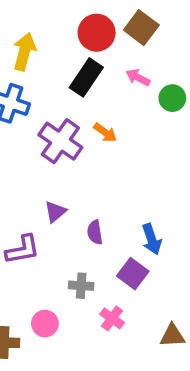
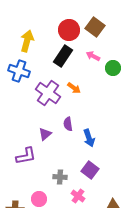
purple semicircle: (95, 232) -> (68, 124), moved
blue arrow: (152, 239) -> (89, 138), moved

